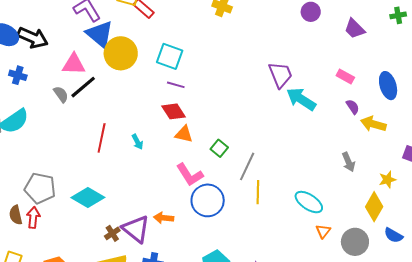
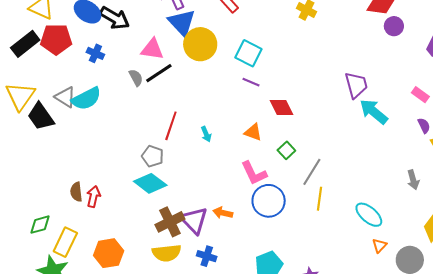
red diamond: (174, 111) -> (282, 108), moved
gray pentagon: (40, 188) -> (153, 156), moved, size x0.7
brown cross: (112, 233) -> (170, 222), size x1.8

